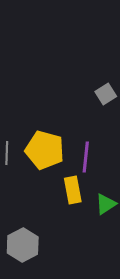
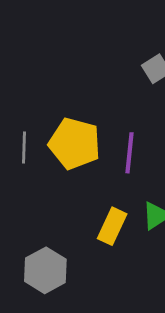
yellow rectangle: (73, 190) -> (112, 226), moved, turned 36

